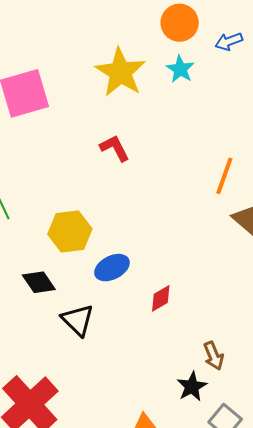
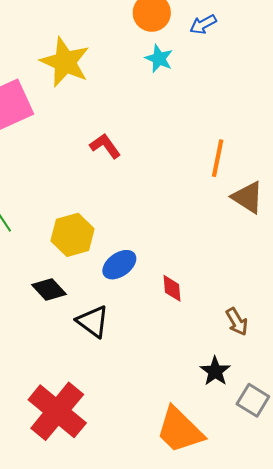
yellow star: (120, 72) -> (65, 62), moved
red diamond: (161, 298) -> (172, 288), turned -56
brown arrow: (214, 356) -> (237, 322), moved

